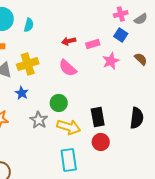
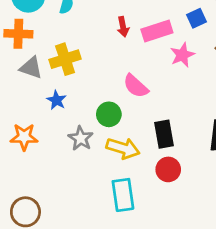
blue square: (121, 35) -> (196, 18), turned 32
red arrow: (69, 41) -> (123, 27), turned -88
pink rectangle: (93, 44) -> (157, 31), size x1.5
pink semicircle: (68, 68) -> (136, 86), moved

